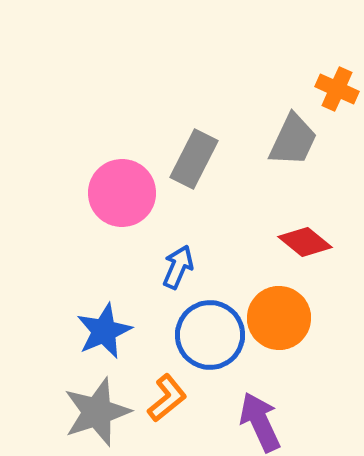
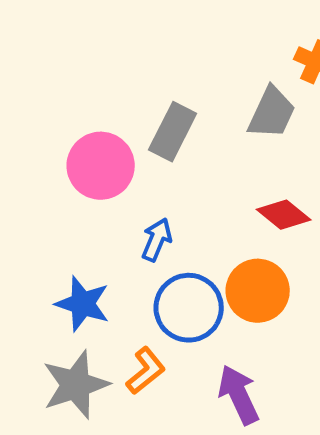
blue star: (104, 331) -> (83, 304), turned -30

